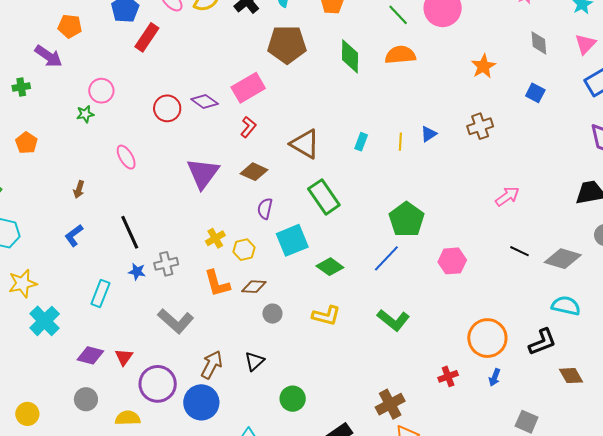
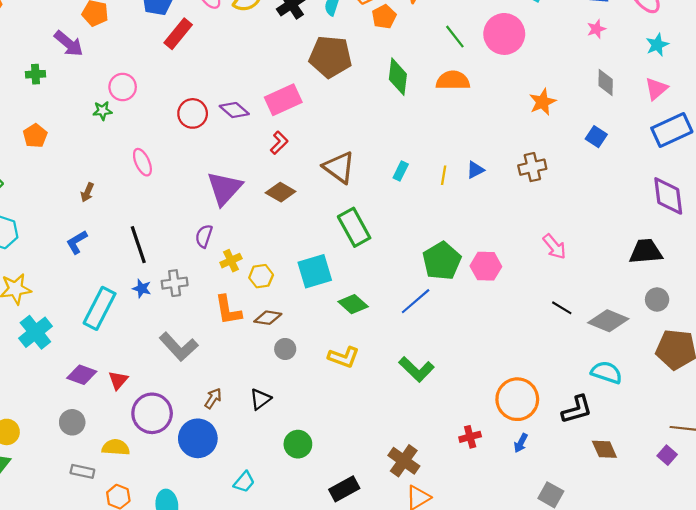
pink arrow: (507, 196) -> (554, 247), turned 80
purple semicircle: (265, 209) -> (204, 236), moved
pink hexagon: (452, 261) -> (486, 266), moved
cyan rectangle: (100, 293) -> (100, 308), size x1.4
brown arrow: (212, 365) -> (213, 398), size x0.7
brown cross: (390, 404) -> (404, 461), turned -32

